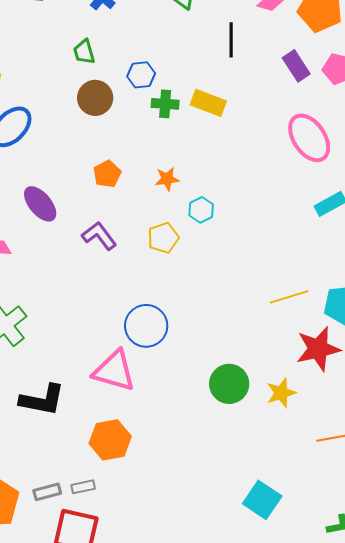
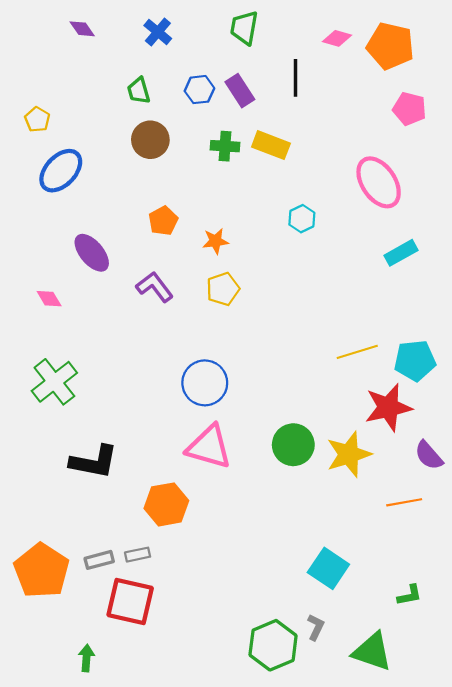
purple rectangle: (296, 66) -> (240, 91), moved
blue hexagon: (141, 75) -> (199, 90), moved
orange star: (167, 179) -> (215, 241), moved
cyan hexagon: (201, 210) -> (302, 219), moved
pink triangle: (114, 371) -> (209, 447), moved
yellow star: (281, 393) -> (349, 454), size x1.4

